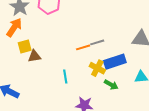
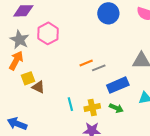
orange line: (83, 47) -> (86, 63), moved
brown triangle: (34, 56) -> (38, 87), turned 40
yellow cross: (97, 68) -> (92, 107), moved, turned -35

